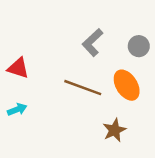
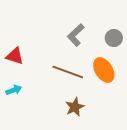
brown star: (114, 130) -> (75, 107), moved

